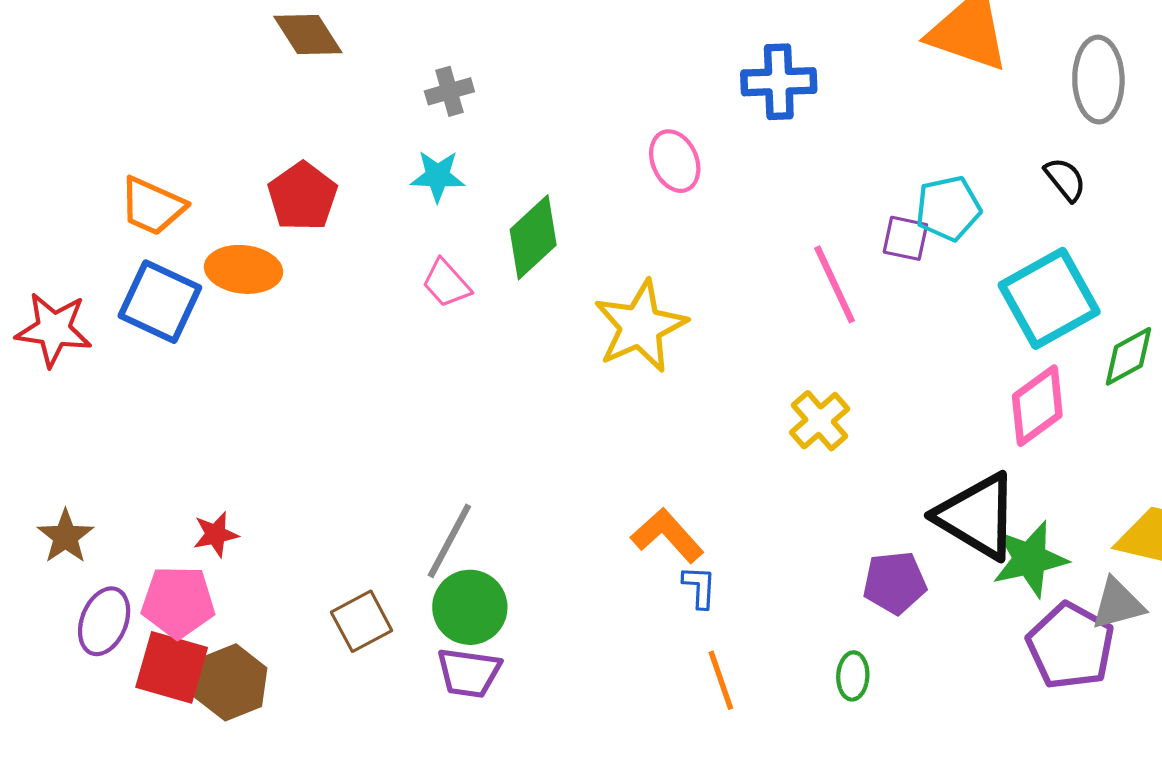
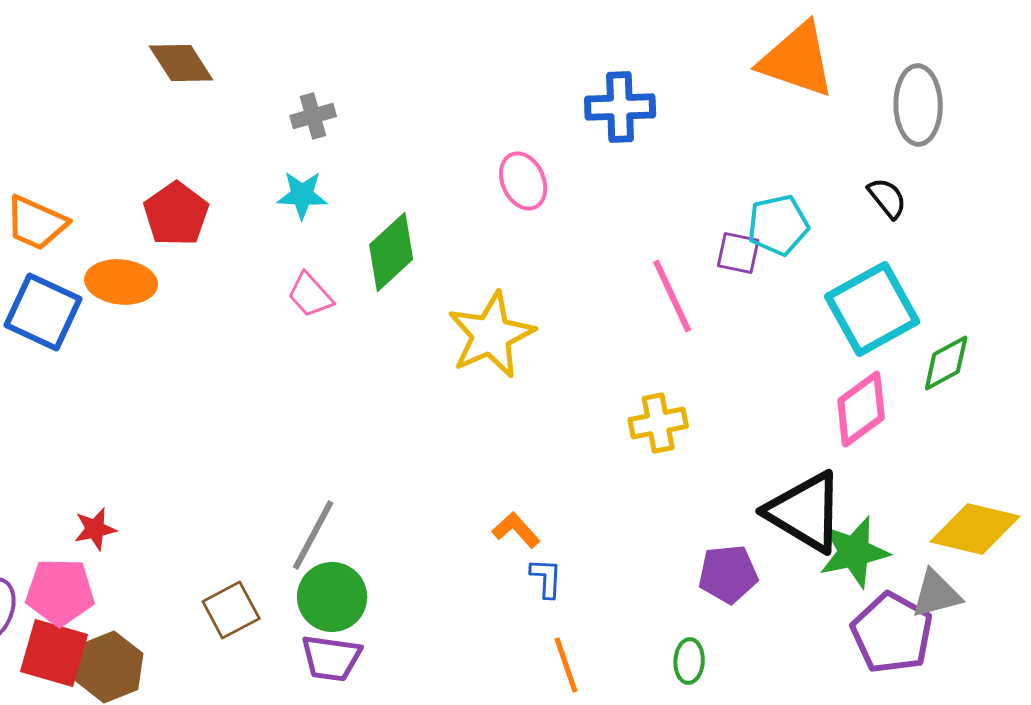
yellow cross: (820, 421) -> (658, 423), turned 30
orange L-shape: (667, 535) -> (516, 530), size x0.7

